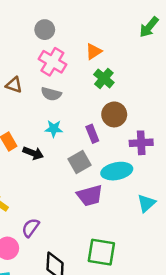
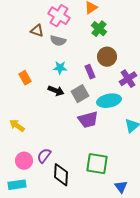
brown triangle: (14, 85) -> (37, 31), moved
purple cross: (141, 143) -> (128, 79), turned -30
black arrow: (33, 153) -> (56, 91), moved
purple semicircle: (31, 228) -> (44, 156), moved

